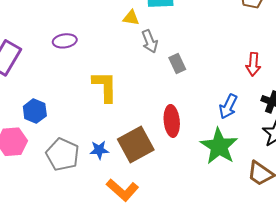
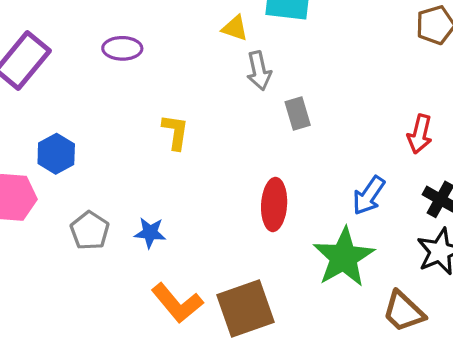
yellow L-shape: (105, 86) -> (175, 132), size x0.7
brown square: (136, 145) -> (245, 309), moved
gray pentagon: (62, 154) -> (90, 231), size x0.7

